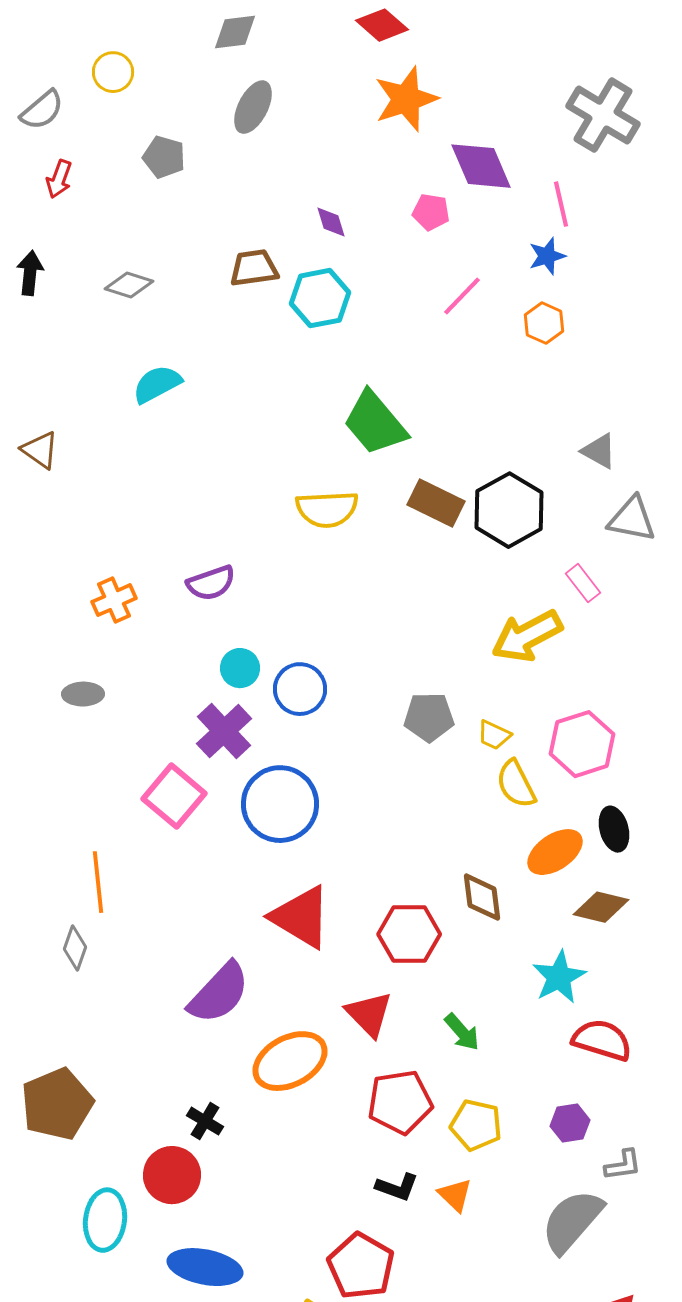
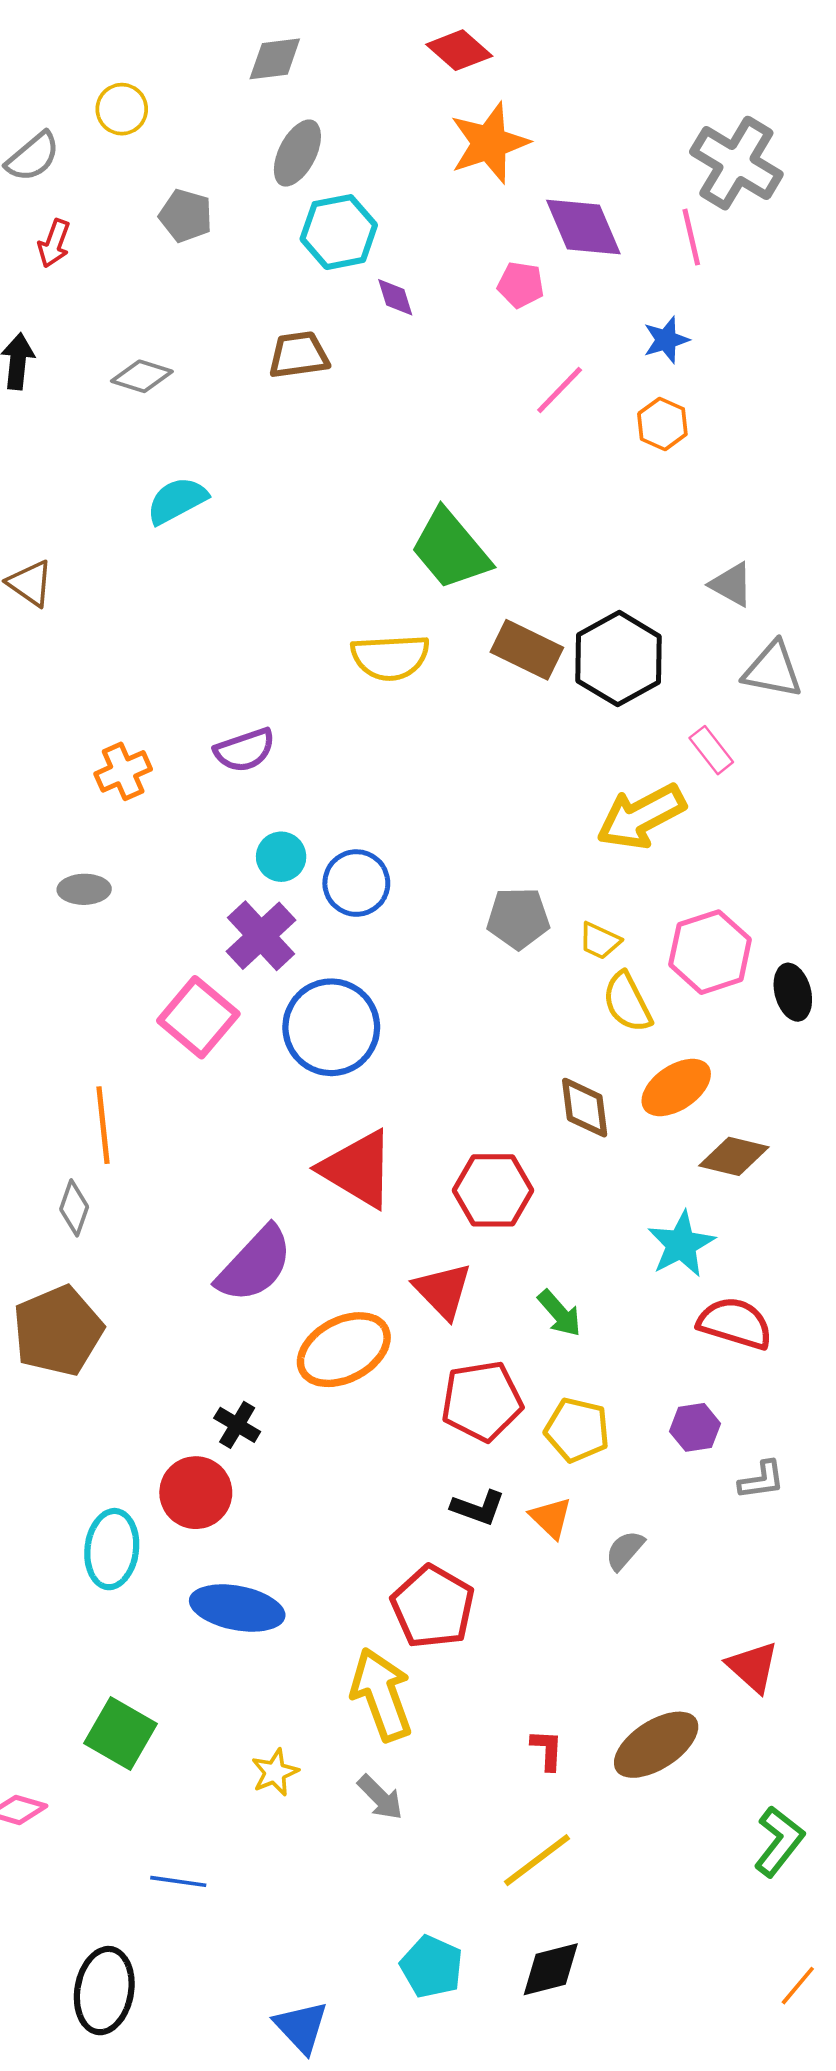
pink line: (561, 204) -> (691, 237), moved
cyan hexagon: (320, 298) -> (339, 232), moved
black ellipse: (614, 829) -> (793, 992), moved
brown diamond: (482, 897) -> (585, 1108), moved
brown pentagon: (57, 1104) -> (58, 1331), moved
gray semicircle: (572, 1221) -> (625, 1550), moved, size x0.5

